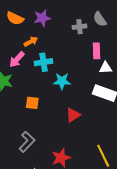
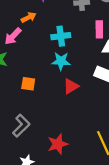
cyan cross: (43, 62) -> (61, 36), moved
red triangle: (73, 115) -> (71, 86), moved

